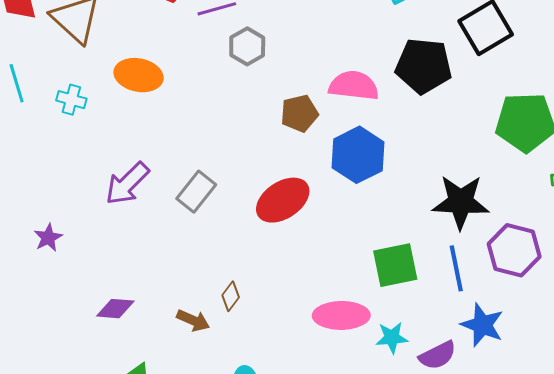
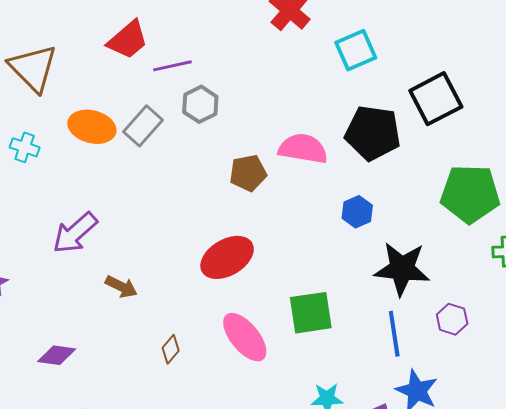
blue hexagon: (358, 155) -> (357, 212), moved, size x0.6
gray rectangle: (196, 192) -> (143, 126), moved
purple hexagon: (514, 250) -> (452, 319), size x0.6
green square: (395, 265) -> (311, 313), moved
pink ellipse: (341, 315) -> (245, 337), moved, turned 48
brown arrow: (193, 320) -> (121, 287), moved

